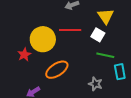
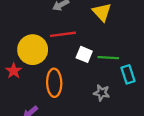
white square: (98, 35) -> (84, 54), moved
orange ellipse: (57, 70) -> (54, 83), turned -50

